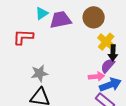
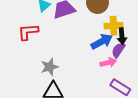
yellow cross: (106, 42) -> (114, 26), turned -36
blue arrow: (110, 85) -> (102, 41), moved

